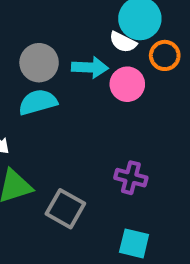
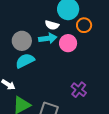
white semicircle: (123, 42) -> (52, 25), moved
purple cross: (131, 178) -> (79, 90), turned 35

